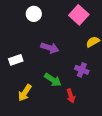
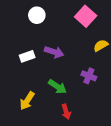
white rectangle: (16, 60) -> (27, 56), moved
red arrow: (71, 96) -> (66, 112), moved

